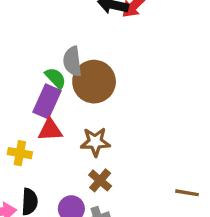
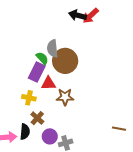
red triangle: (50, 130) -> (48, 83), moved
yellow cross: (20, 153) -> (29, 98), moved
brown cross: (100, 180) -> (37, 118), moved

